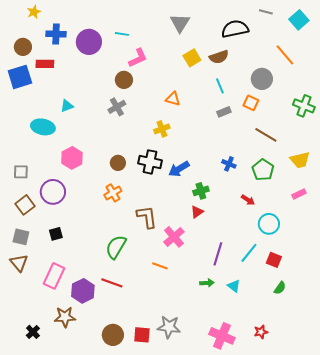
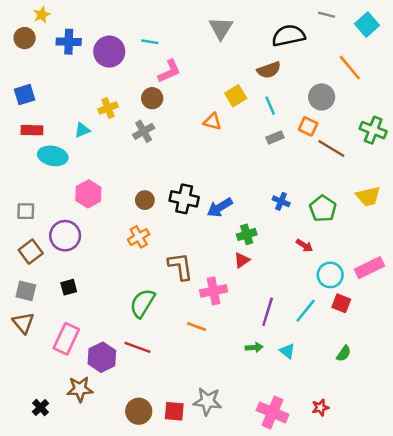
brown circle: (23, 47) -> (25, 38), moved
yellow square: (192, 58) -> (236, 96), moved
red rectangle: (45, 64) -> (32, 130), moved
blue square: (20, 77) -> (25, 95), size x0.7
yellow cross: (162, 129) -> (108, 108), moved
brown line: (266, 135) -> (331, 149), moved
pink rectangle: (299, 194) -> (369, 268), moved, size x1.6
pink cross: (174, 237) -> (214, 291), turned 30
red square: (274, 260) -> (341, 303), moved

